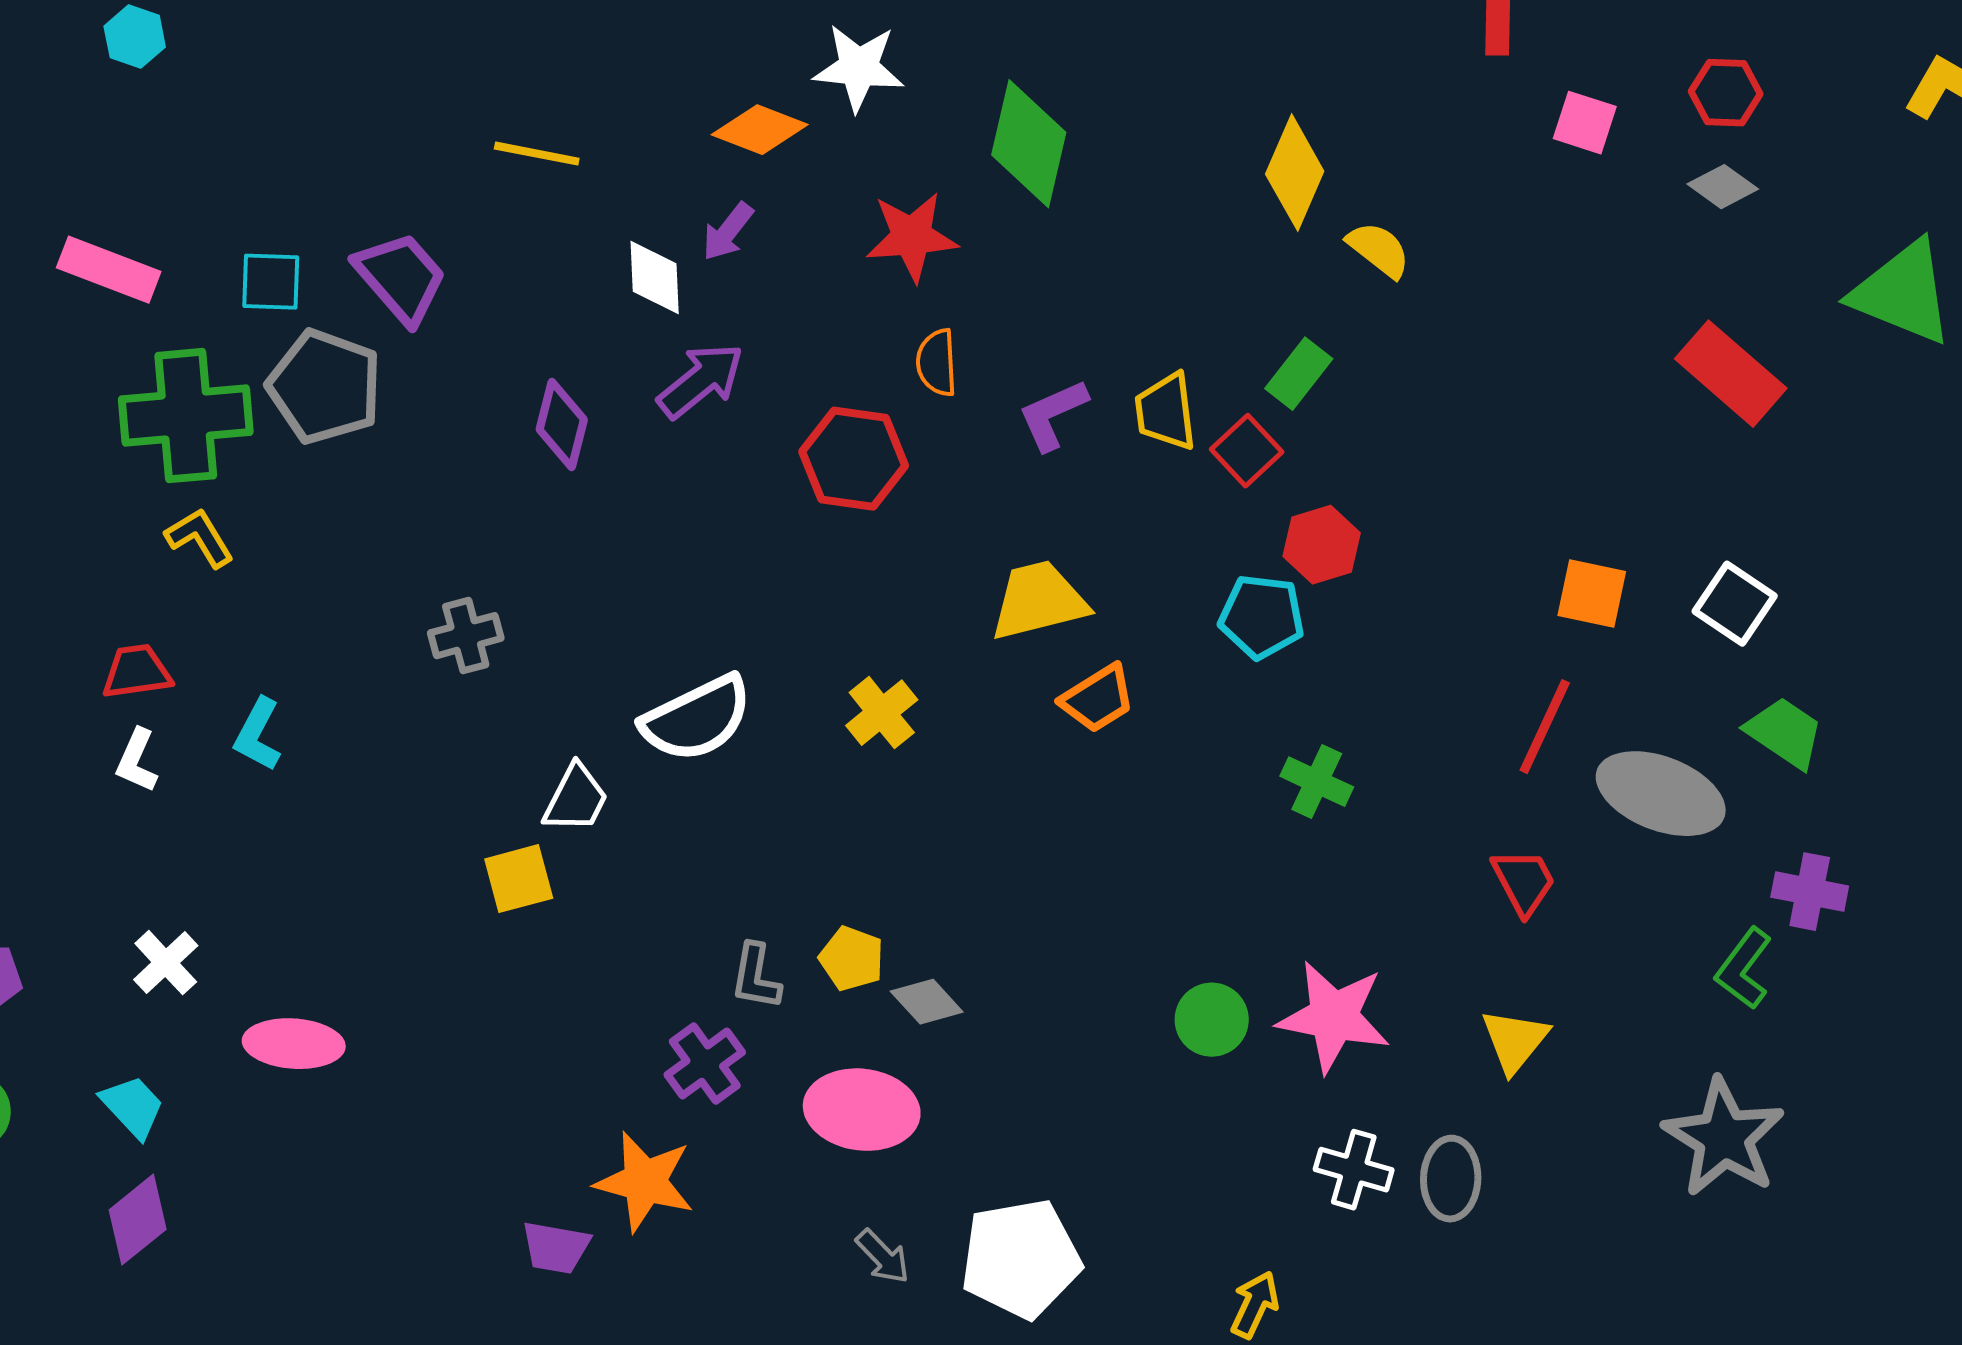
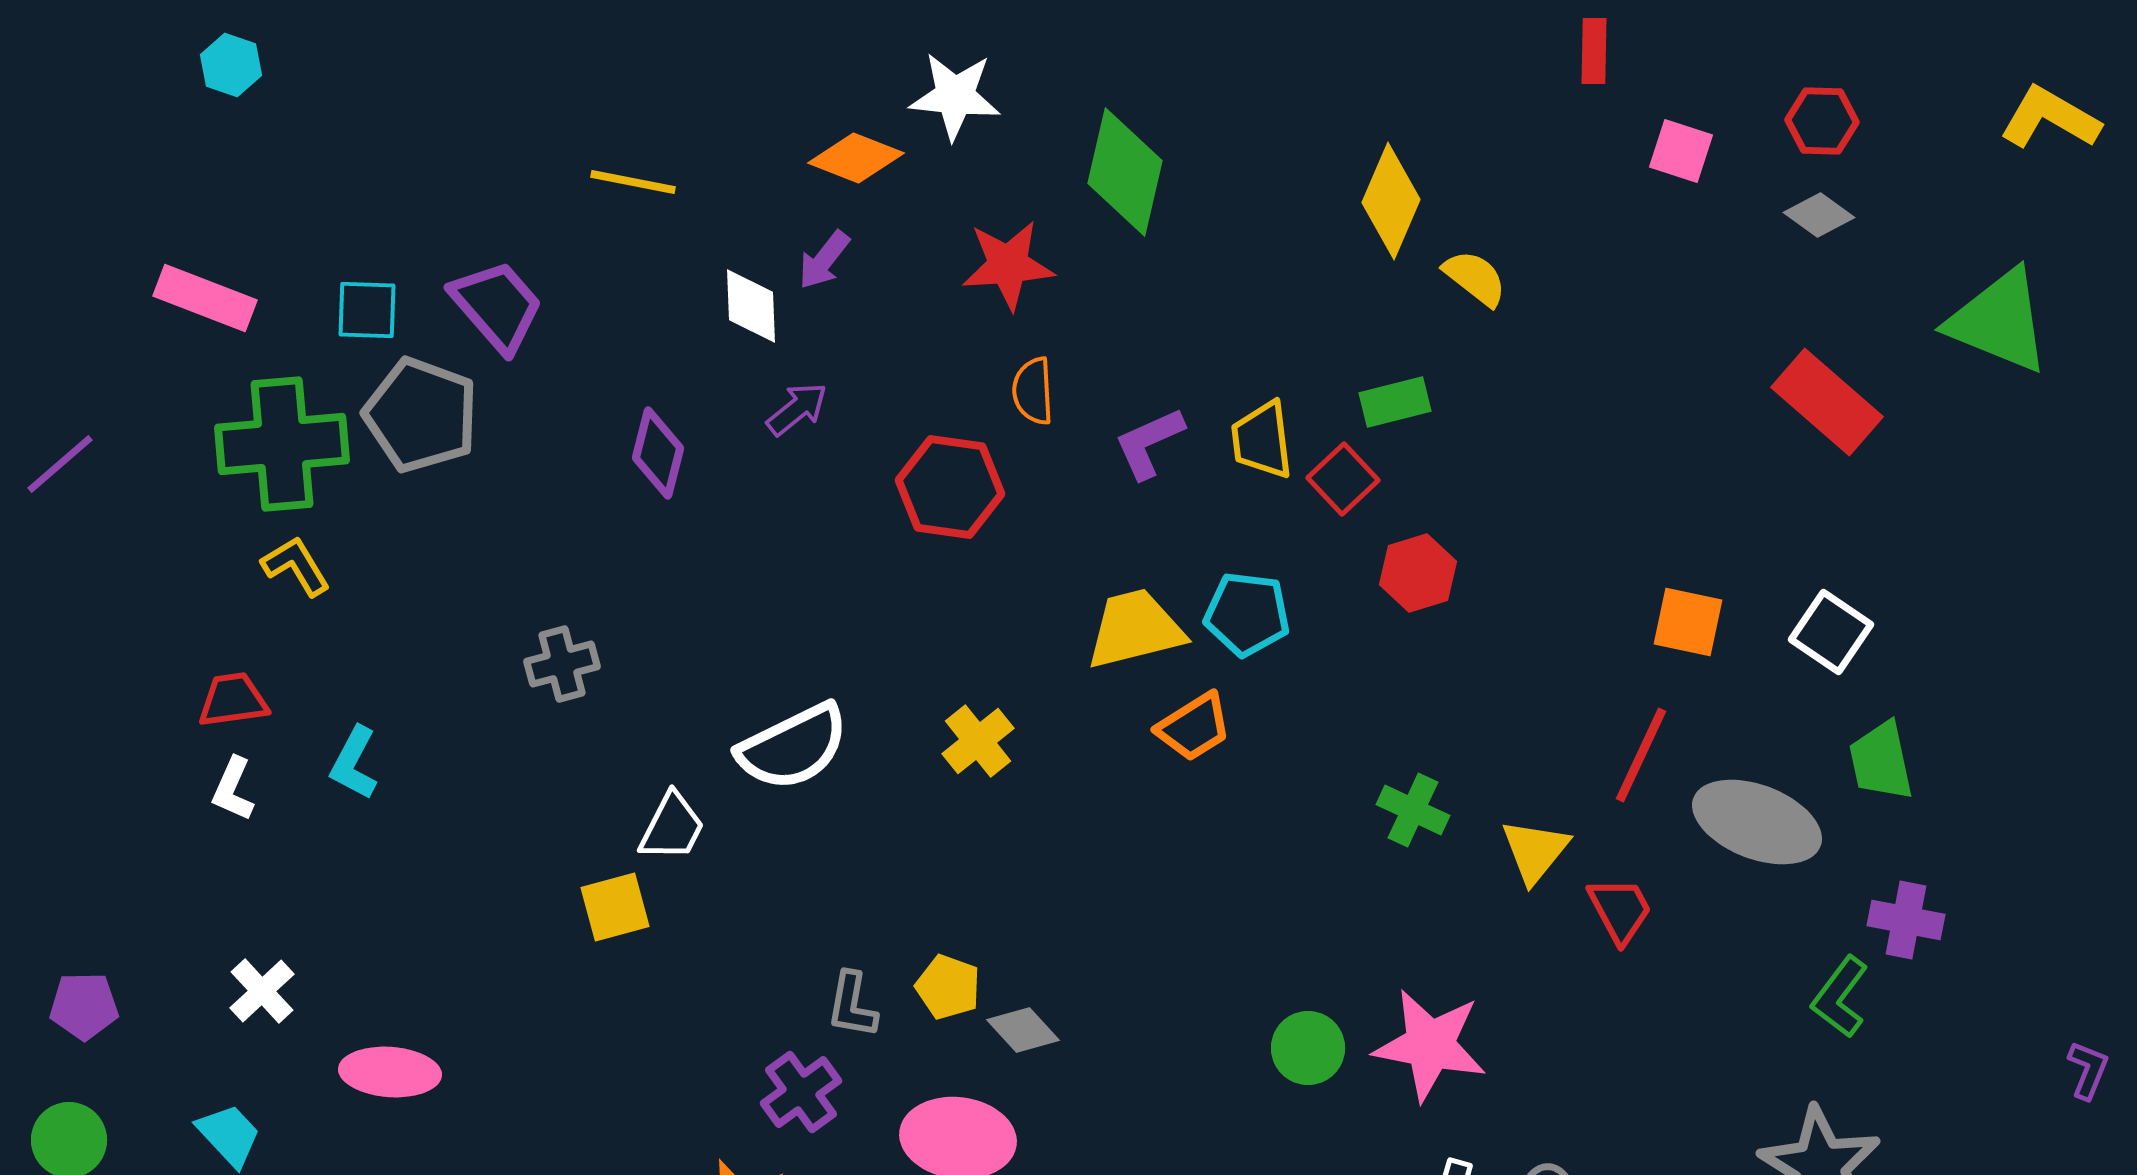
green rectangle: (1299, 374) -> (1395, 402), turned 38
purple arrow: (701, 381) -> (797, 409), size x0.7
cyan pentagon: (1262, 617) -> (1247, 614), moved
green trapezoid: (1785, 733) -> (1881, 761), turned -136
yellow triangle: (1515, 1041) -> (1535, 851), moved

